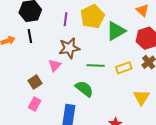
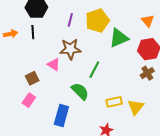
pink triangle: (55, 65) -> (54, 64), turned -48
green line: (96, 65) -> (94, 70), turned -72
yellow rectangle: (124, 68) -> (114, 102), moved

